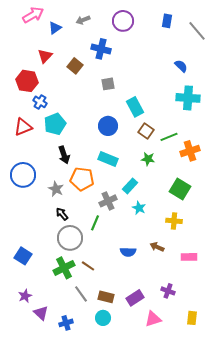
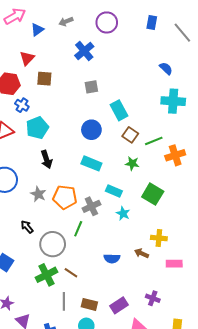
blue cross: (101, 49) -> (84, 51), turned 36
brown square: (75, 66) -> (44, 79), moved, turned -35
orange pentagon: (82, 179) -> (65, 197), moved
cyan rectangle: (130, 186) -> (114, 191), turned 70
green square: (180, 189) -> (153, 194), moved
black arrow: (62, 214) -> (27, 227), moved
yellow cross: (174, 221) -> (159, 238), moved
gray line: (81, 294) -> (64, 301), turned 36

